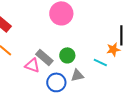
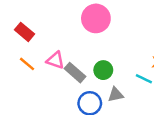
pink triangle: (32, 65) -> (55, 60), moved

